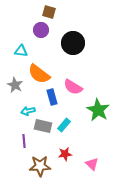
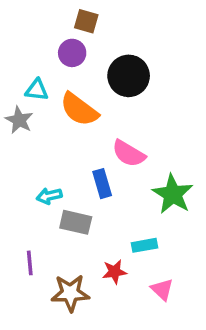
orange semicircle: (39, 74) -> (79, 109), moved
gray star: (15, 85) -> (19, 120), moved
blue rectangle: (52, 97) -> (102, 184), moved
cyan rectangle: (64, 125) -> (144, 245), moved, turned 40
purple line: (24, 141) -> (30, 263), moved

